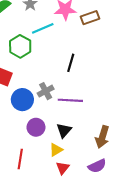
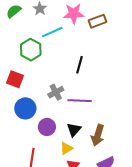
blue circle: (22, 100) -> (25, 108), moved
brown arrow: (102, 137) -> (98, 135), moved

